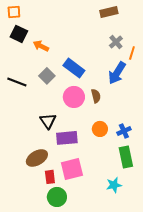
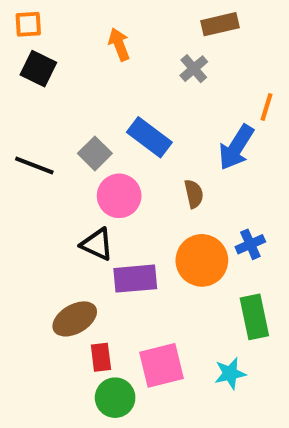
gray cross: (116, 42) -> (194, 69), moved
orange arrow: (41, 46) -> (119, 44), moved, turned 42
pink circle: (74, 97) -> (119, 196), moved
black triangle: (48, 121) -> (97, 244), turned -30
orange circle: (100, 129) -> (202, 260), size x1.6
blue cross: (124, 131) -> (250, 244), moved
pink square: (72, 169) -> (161, 365), moved

